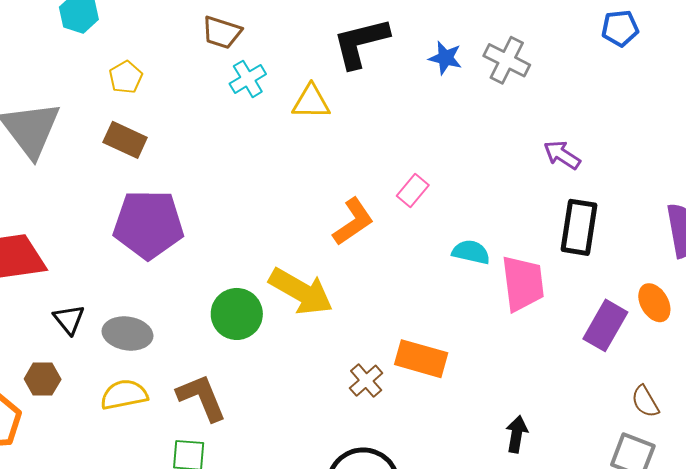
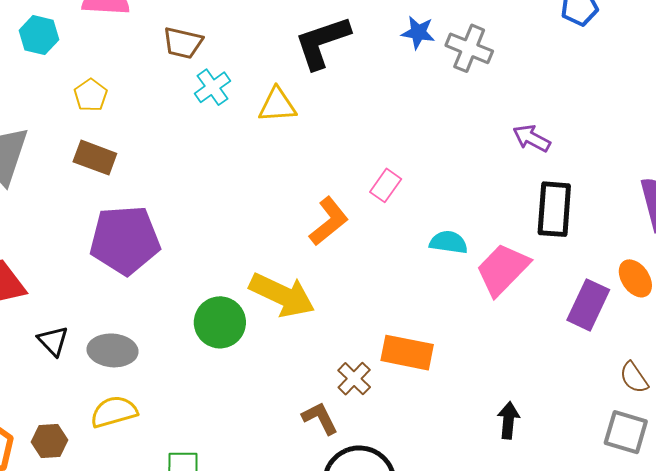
blue star: (445, 58) -> (418, 32), moved
pink trapezoid: (523, 283) -> (503, 269), turned -124
brown hexagon: (43, 379) -> (50, 441), moved
brown L-shape: (202, 398) -> (320, 418), moved, size x0.7

